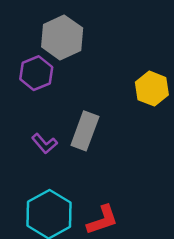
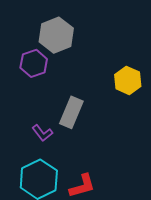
purple L-shape: (44, 143) -> (42, 133), moved

